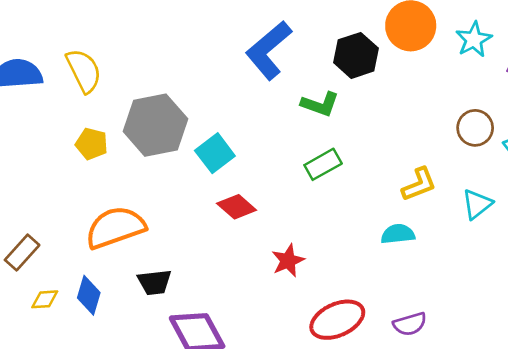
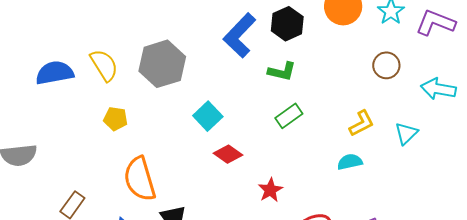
black hexagon: (356, 55) -> (287, 24), moved
gray hexagon: (155, 125) -> (162, 64), moved
brown circle: (475, 128) -> (386, 65), moved
orange semicircle: (115, 227) -> (140, 179), turned -81

